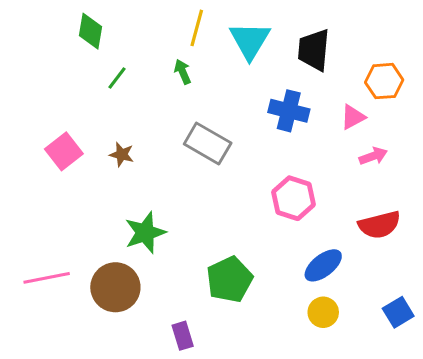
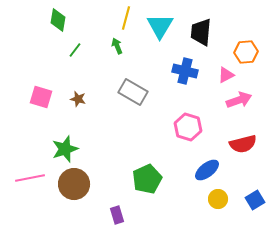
pink square: (64, 151) -> (41, 97), turned -35
pink arrow: (373, 156) -> (239, 100), size x1.4
green star: (145, 233) -> (65, 149), moved
yellow circle: (323, 312) -> (218, 199), moved

